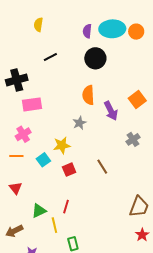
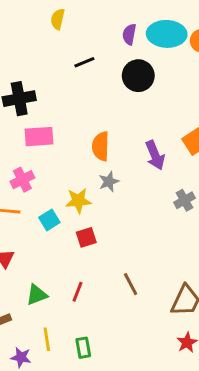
black line: (50, 57) -> (84, 62), moved
orange semicircle: (88, 95) -> (101, 146), moved
gray star: (79, 123) -> (109, 182), moved
brown line: (102, 167) -> (131, 284), moved
yellow line: (54, 225) -> (47, 339), moved

